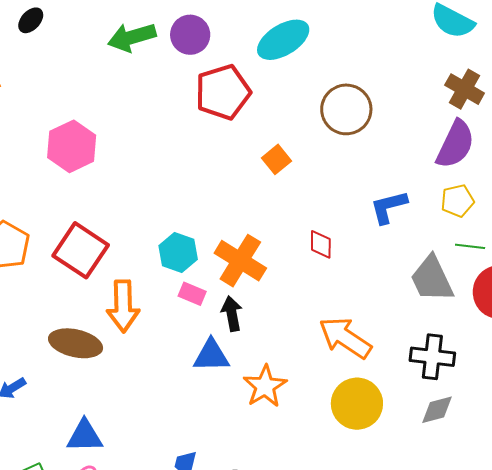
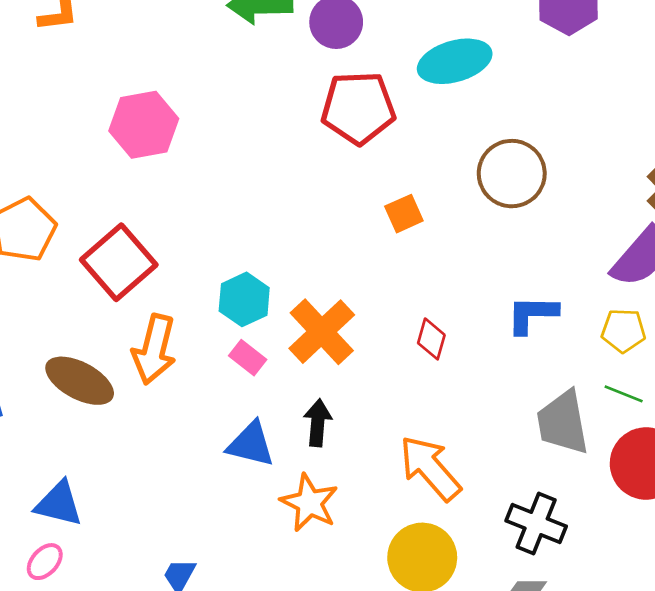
black arrow: (232, 314) -> (318, 423), moved
orange star: (265, 386) -> (309, 503), turned -30

